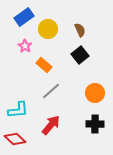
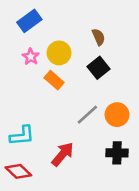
yellow circle: (48, 29) -> (59, 53), moved
gray line: (51, 91) -> (87, 115), moved

